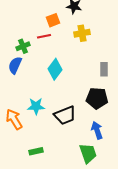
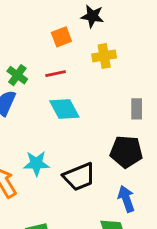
red line: (44, 36) -> (56, 74), moved
green cross: (23, 46) -> (17, 75), turned -32
cyan diamond: (55, 69) -> (64, 109), turned -65

